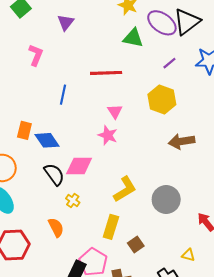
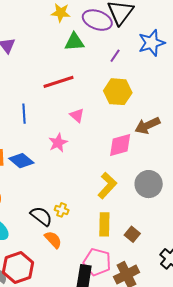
pink star: (108, 135) -> (58, 143), moved, turned -30
pink diamond: (79, 166) -> (120, 145), moved
black semicircle: (54, 174) -> (41, 216), moved

